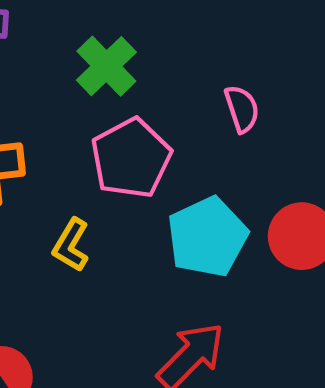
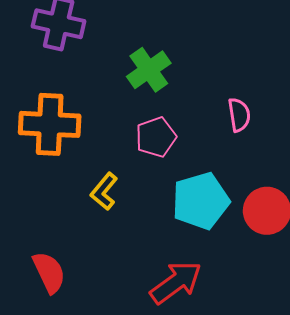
pink pentagon: (131, 158) -> (156, 137), size x0.7

